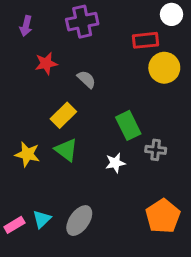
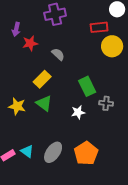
purple arrow: (26, 26) -> (16, 29), moved
orange pentagon: (163, 216) -> (86, 153), moved
cyan triangle: (42, 219) -> (27, 151), turned -40

